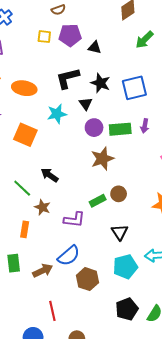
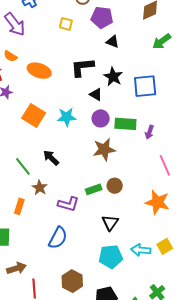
purple pentagon: (70, 35) -> (102, 17), moved
black triangle: (86, 104) -> (96, 94), turned -32
cyan star: (57, 114) -> (67, 117), moved
purple arrow: (145, 126) -> (149, 132), moved
blue semicircle: (69, 256) -> (58, 238), turned -30
brown arrow: (43, 271) -> (16, 268), moved
brown hexagon: (87, 279) -> (72, 281), moved

